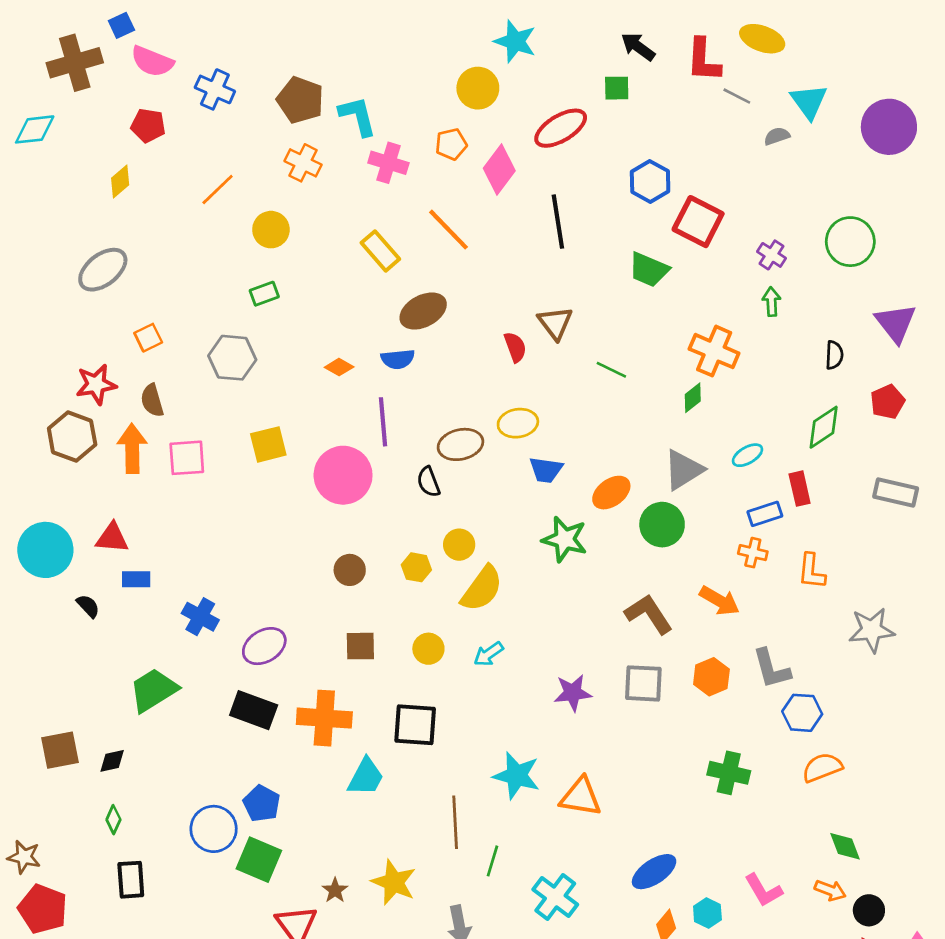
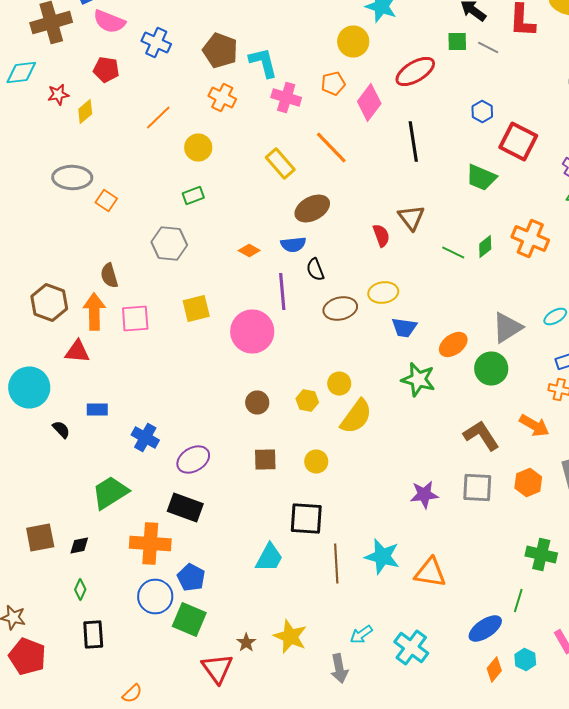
gray line: (737, 96) -> (488, 48), moved
blue hexagon: (650, 182) -> (482, 112), size x0.7
gray ellipse: (103, 270) -> (72, 178), turned 39
orange square: (148, 338) -> (106, 200), moved, turned -30
red star: (96, 384) -> (58, 94), moved, size x0.7
green diamond: (693, 398) -> (485, 246), moved
black semicircle: (428, 482) -> (315, 270), moved
red triangle: (112, 538) -> (77, 352), moved
cyan arrow: (489, 654) -> (361, 634), moved
orange cross: (324, 718) -> (150, 544), moved
brown line: (455, 822) -> (336, 564), moved
green line: (493, 861) -> (518, 600), moved

